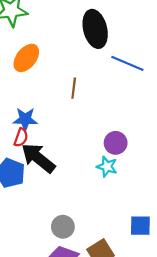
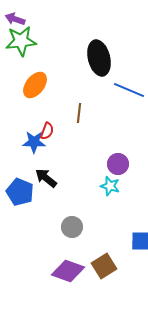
red semicircle: (21, 138) -> (47, 131), moved
black arrow: (38, 158) -> (46, 178), size x0.7
gray circle: (63, 227) -> (72, 227), moved

